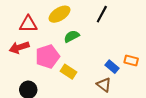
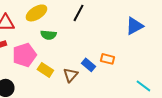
green semicircle: (72, 36) -> (48, 35), turned -147
brown triangle: (104, 85) -> (70, 75), moved, turned 35

